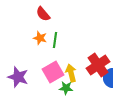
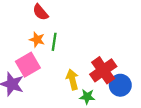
pink square: (53, 72) -> (28, 65), moved
green star: (66, 88) -> (87, 97), moved

